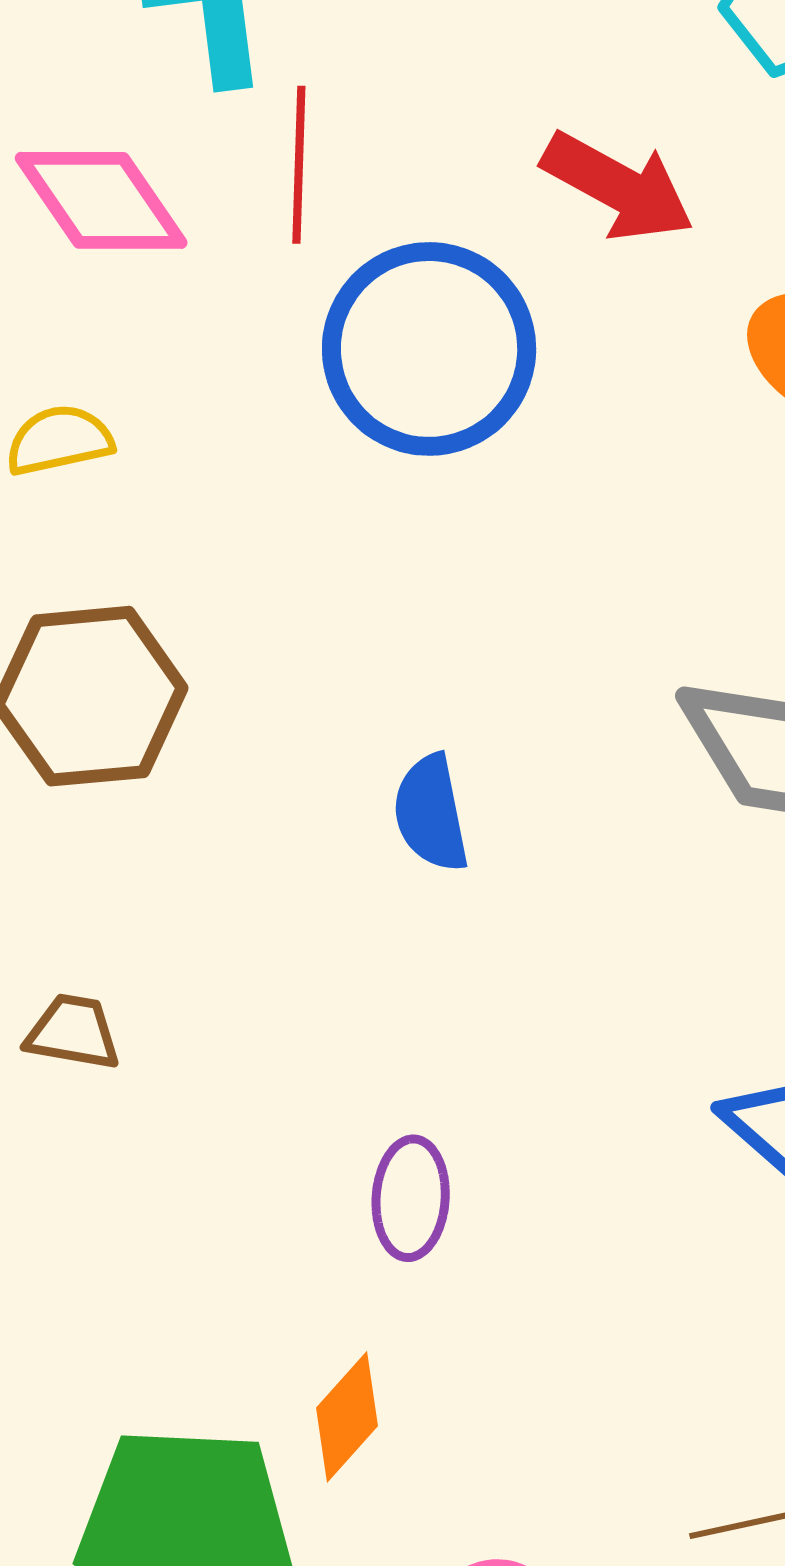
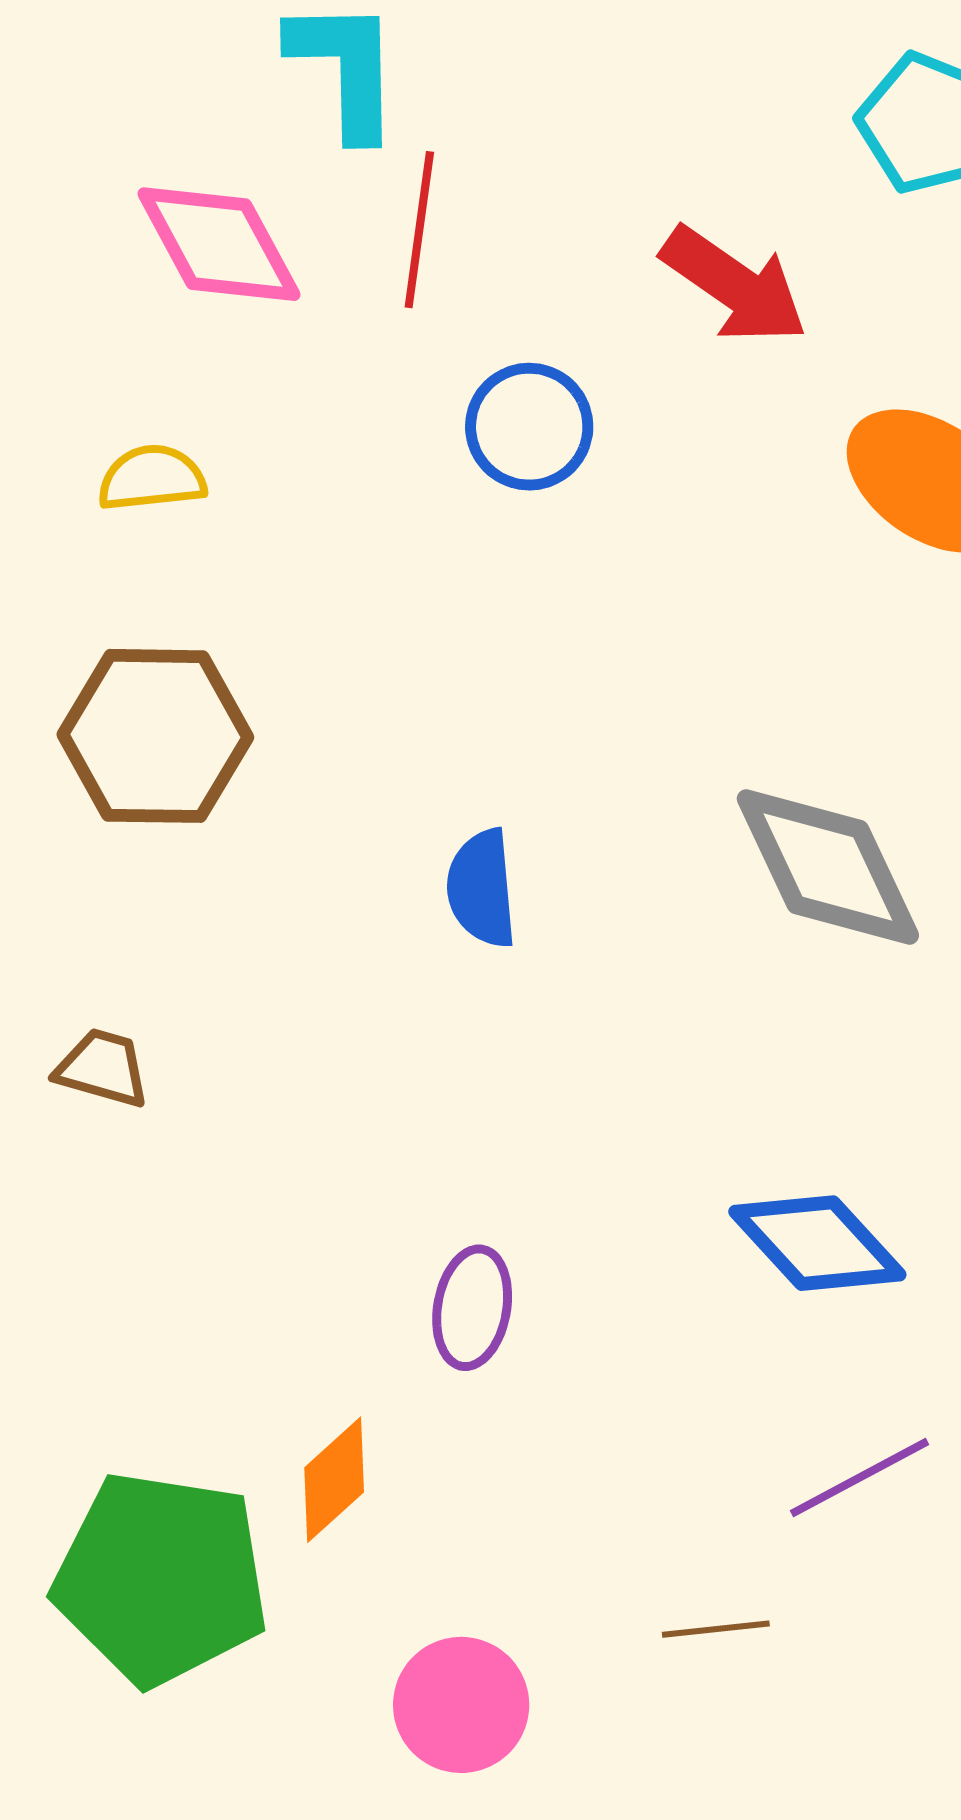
blue circle: (429, 349) -> (529, 427), size x0.6
purple ellipse: (411, 1198) -> (472, 1308), moved

